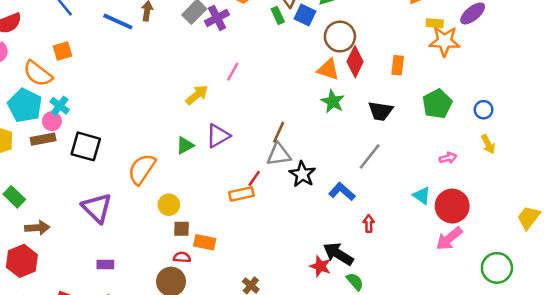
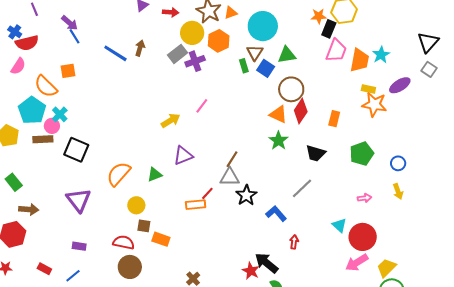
green triangle: (185, 145) -> (155, 175), moved
yellow trapezoid: (529, 217) -> (386, 268), moved
red semicircle: (182, 257) -> (124, 242), moved, size x1.5

